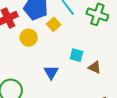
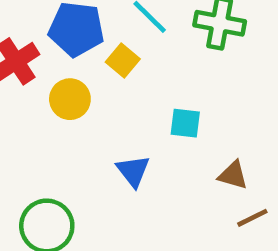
brown triangle: (95, 67) -> (233, 175), moved

